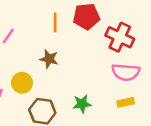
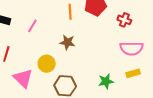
red cross: (120, 37) -> (124, 20), size x0.6
green star: (82, 104) -> (106, 81), moved

